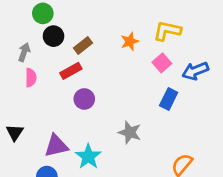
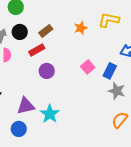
black circle: (54, 36) -> (20, 32), moved
pink square: (162, 63) -> (88, 67), moved
gray star: (130, 132) -> (117, 91), moved

